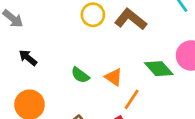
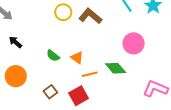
green diamond: (159, 69) -> (116, 68), moved
orange line: (132, 99) -> (90, 74), turned 42

